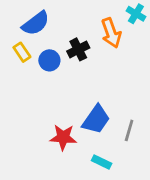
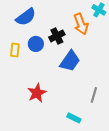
yellow rectangle: (22, 52) -> (15, 50), moved, turned 40
blue trapezoid: (96, 119) -> (70, 61), moved
red star: (63, 137) -> (37, 93), moved, turned -30

